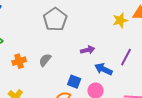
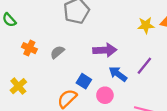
purple arrow: (88, 50) -> (105, 50), size x1.5
orange cross: (19, 61) -> (29, 48), turned 32

